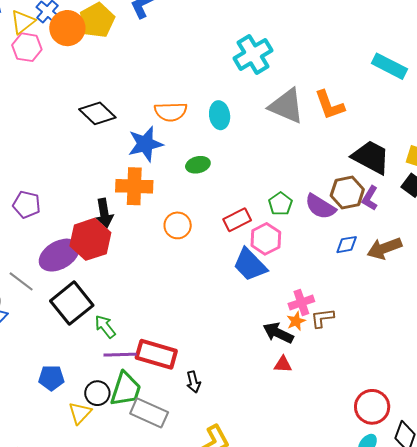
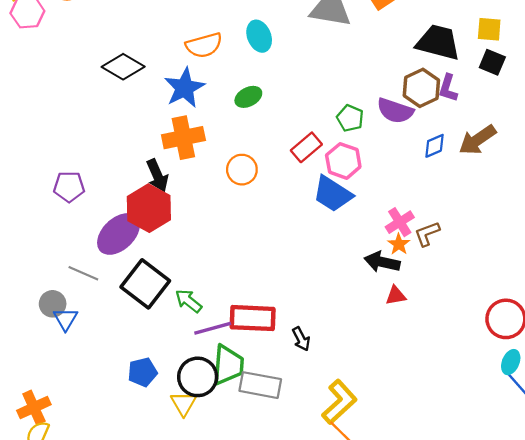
black circle: (97, 393) -> (198, 377), size x1.4

